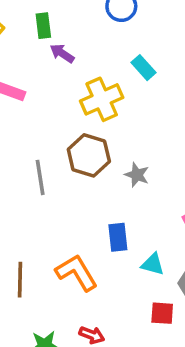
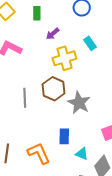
purple arrow: (62, 53) -> (53, 34), moved, turned -80
gray star: (137, 175) -> (79, 103), size x1.6

